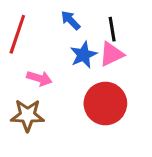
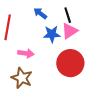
blue star: (83, 55) -> (52, 34), turned 30
brown star: (27, 115) -> (22, 78), turned 30

